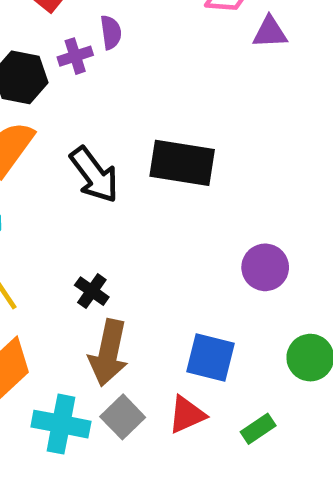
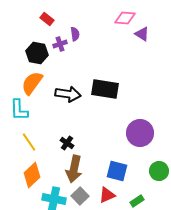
purple triangle: (270, 32) -> (142, 34), turned 35
black arrow: (94, 175) -> (68, 94), turned -45
purple circle: (265, 267) -> (140, 133), size x1.4

